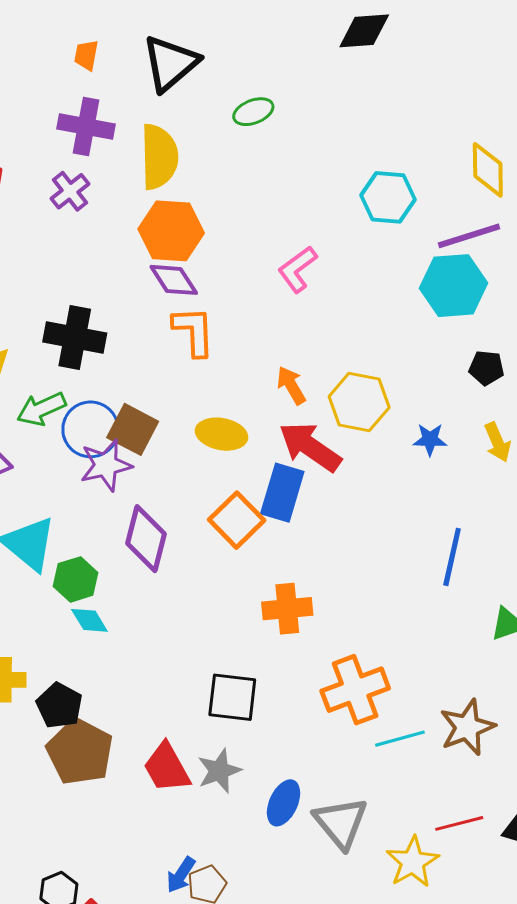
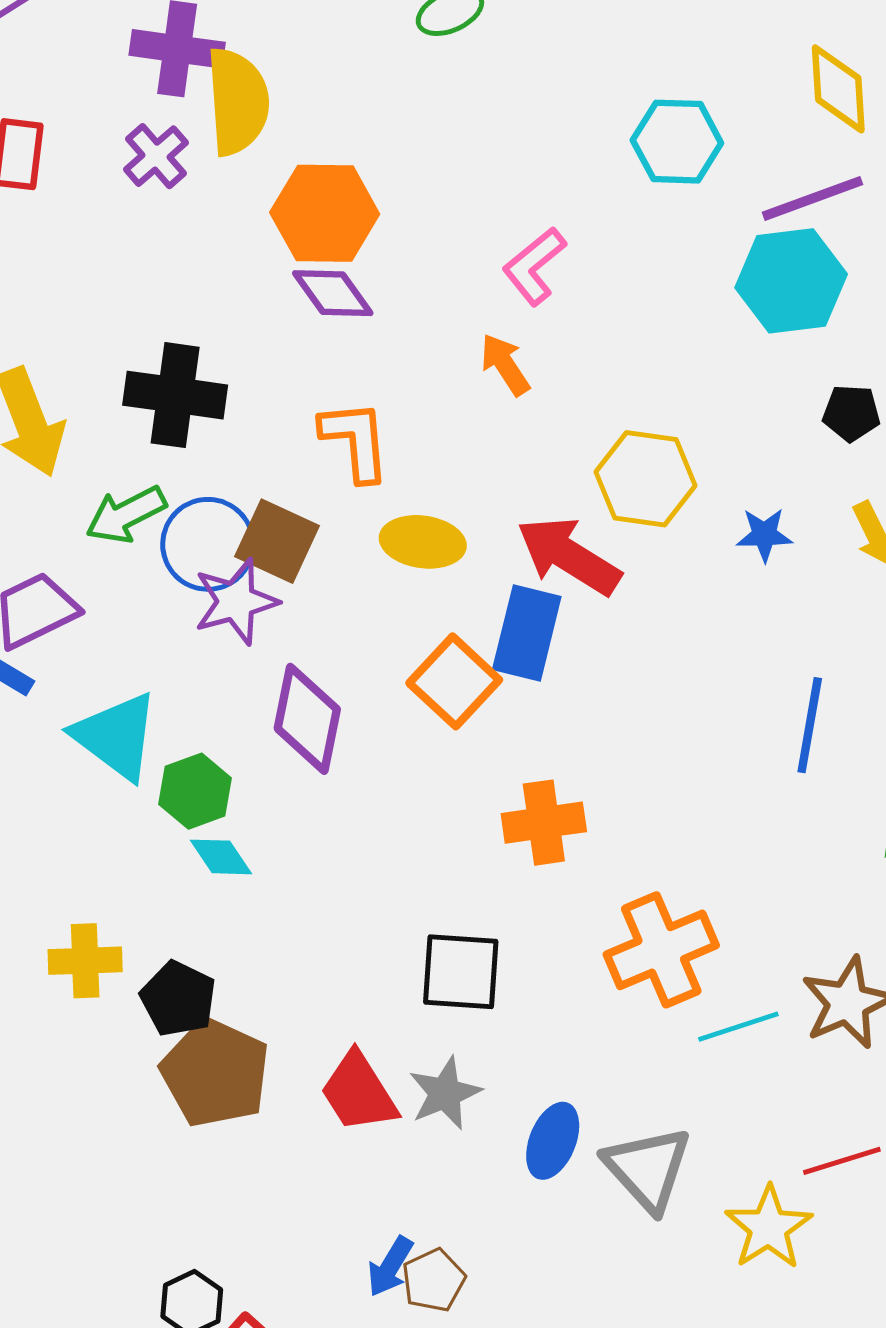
yellow semicircle: (159, 157) -> (238, 101), moved
orange L-shape: (194, 331) -> (355, 441), moved
orange arrow: (291, 385) -> (505, 365), moved

